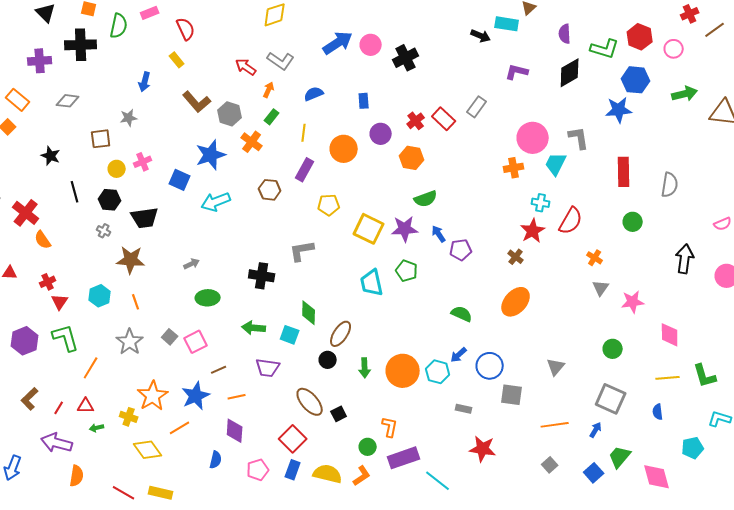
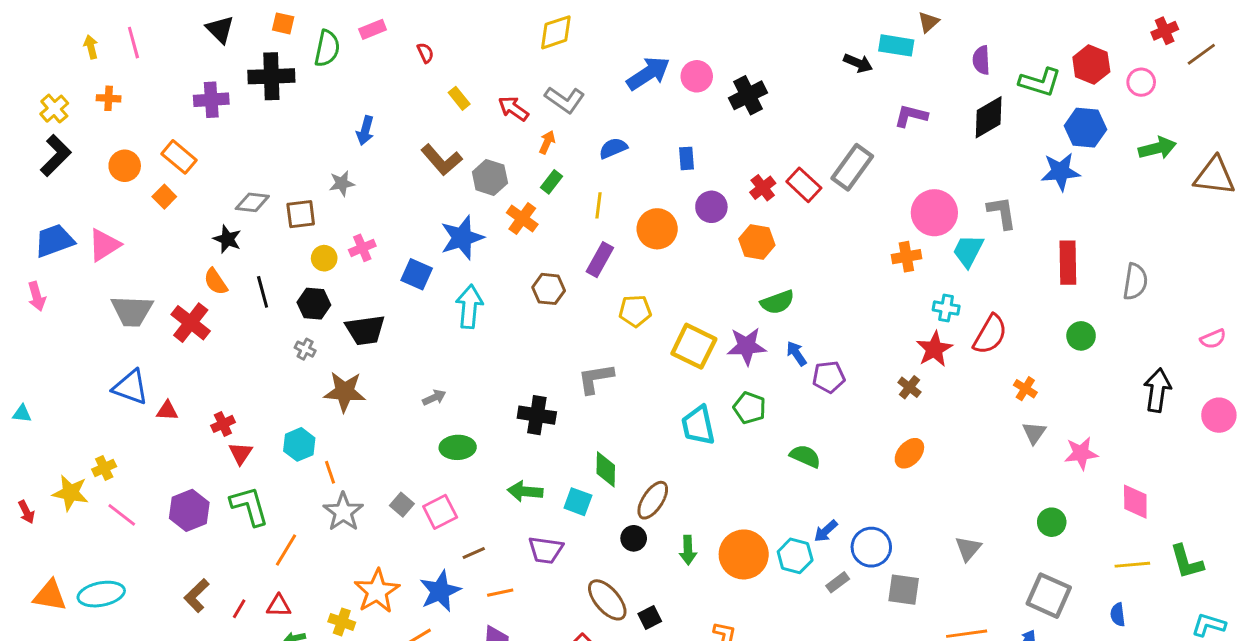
red semicircle: (186, 29) -> (425, 53), size x0.6
yellow rectangle: (177, 60) -> (459, 98), moved
gray diamond: (68, 101) -> (252, 202), moved
gray rectangle: (477, 107) -> (852, 167), size x1.4
cyan arrow: (216, 202) -> (469, 307), turned 116
orange semicircle: (43, 240) -> (216, 282), moved
orange line: (136, 302) -> (330, 472), moved
orange ellipse: (516, 302) -> (909, 453), size x0.7
green semicircle: (462, 314) -> (805, 456), moved
gray rectangle: (464, 409) -> (838, 582), moved, turned -49

